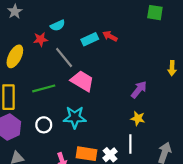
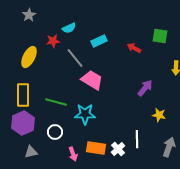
green square: (155, 13) -> (160, 36), moved
red arrow: (110, 36) -> (134, 48), moved
green line: (44, 88) -> (56, 102), moved, turned 30
yellow star: (138, 118) -> (159, 115), moved
white circle: (44, 125) -> (55, 132), moved

